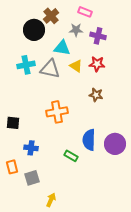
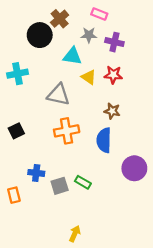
cyan cross: (26, 65) -> (17, 74), moved
gray triangle: (50, 69) -> (58, 95), moved
black square: (13, 123) -> (16, 131), moved, turned -32
blue semicircle: (89, 140) -> (104, 140), moved
gray square: (32, 178) -> (60, 186), moved
yellow arrow: (51, 200) -> (75, 234), moved

